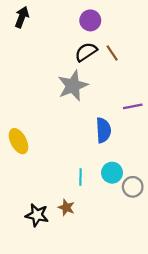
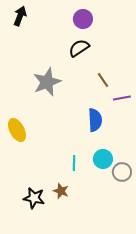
brown line: (112, 53) -> (103, 80), moved
gray star: (73, 86) -> (47, 82), moved

